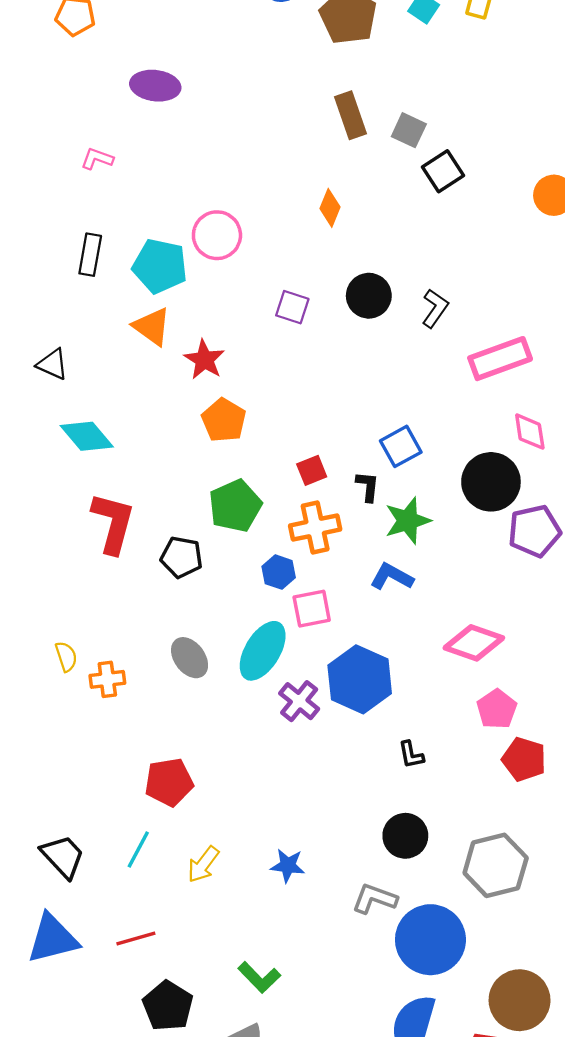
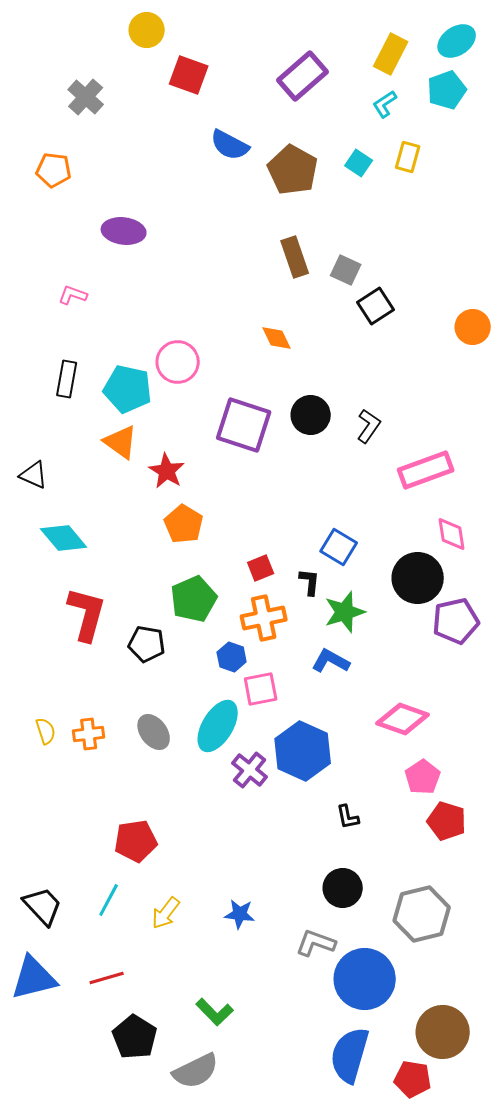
orange diamond: (330, 208) -> (277, 338), turned -48
purple square: (292, 307) -> (244, 425), size x1.8
blue square: (401, 446) -> (339, 547), turned -30
orange cross: (107, 679) -> (89, 734), moved

